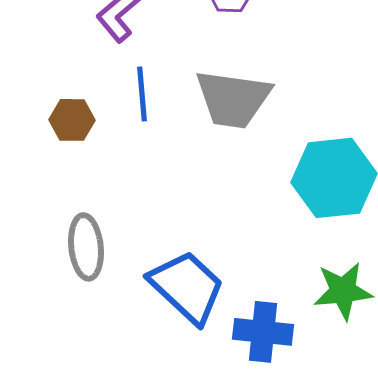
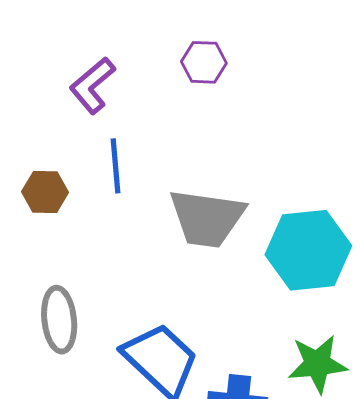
gray trapezoid: (233, 99) -> (207, 218), moved

